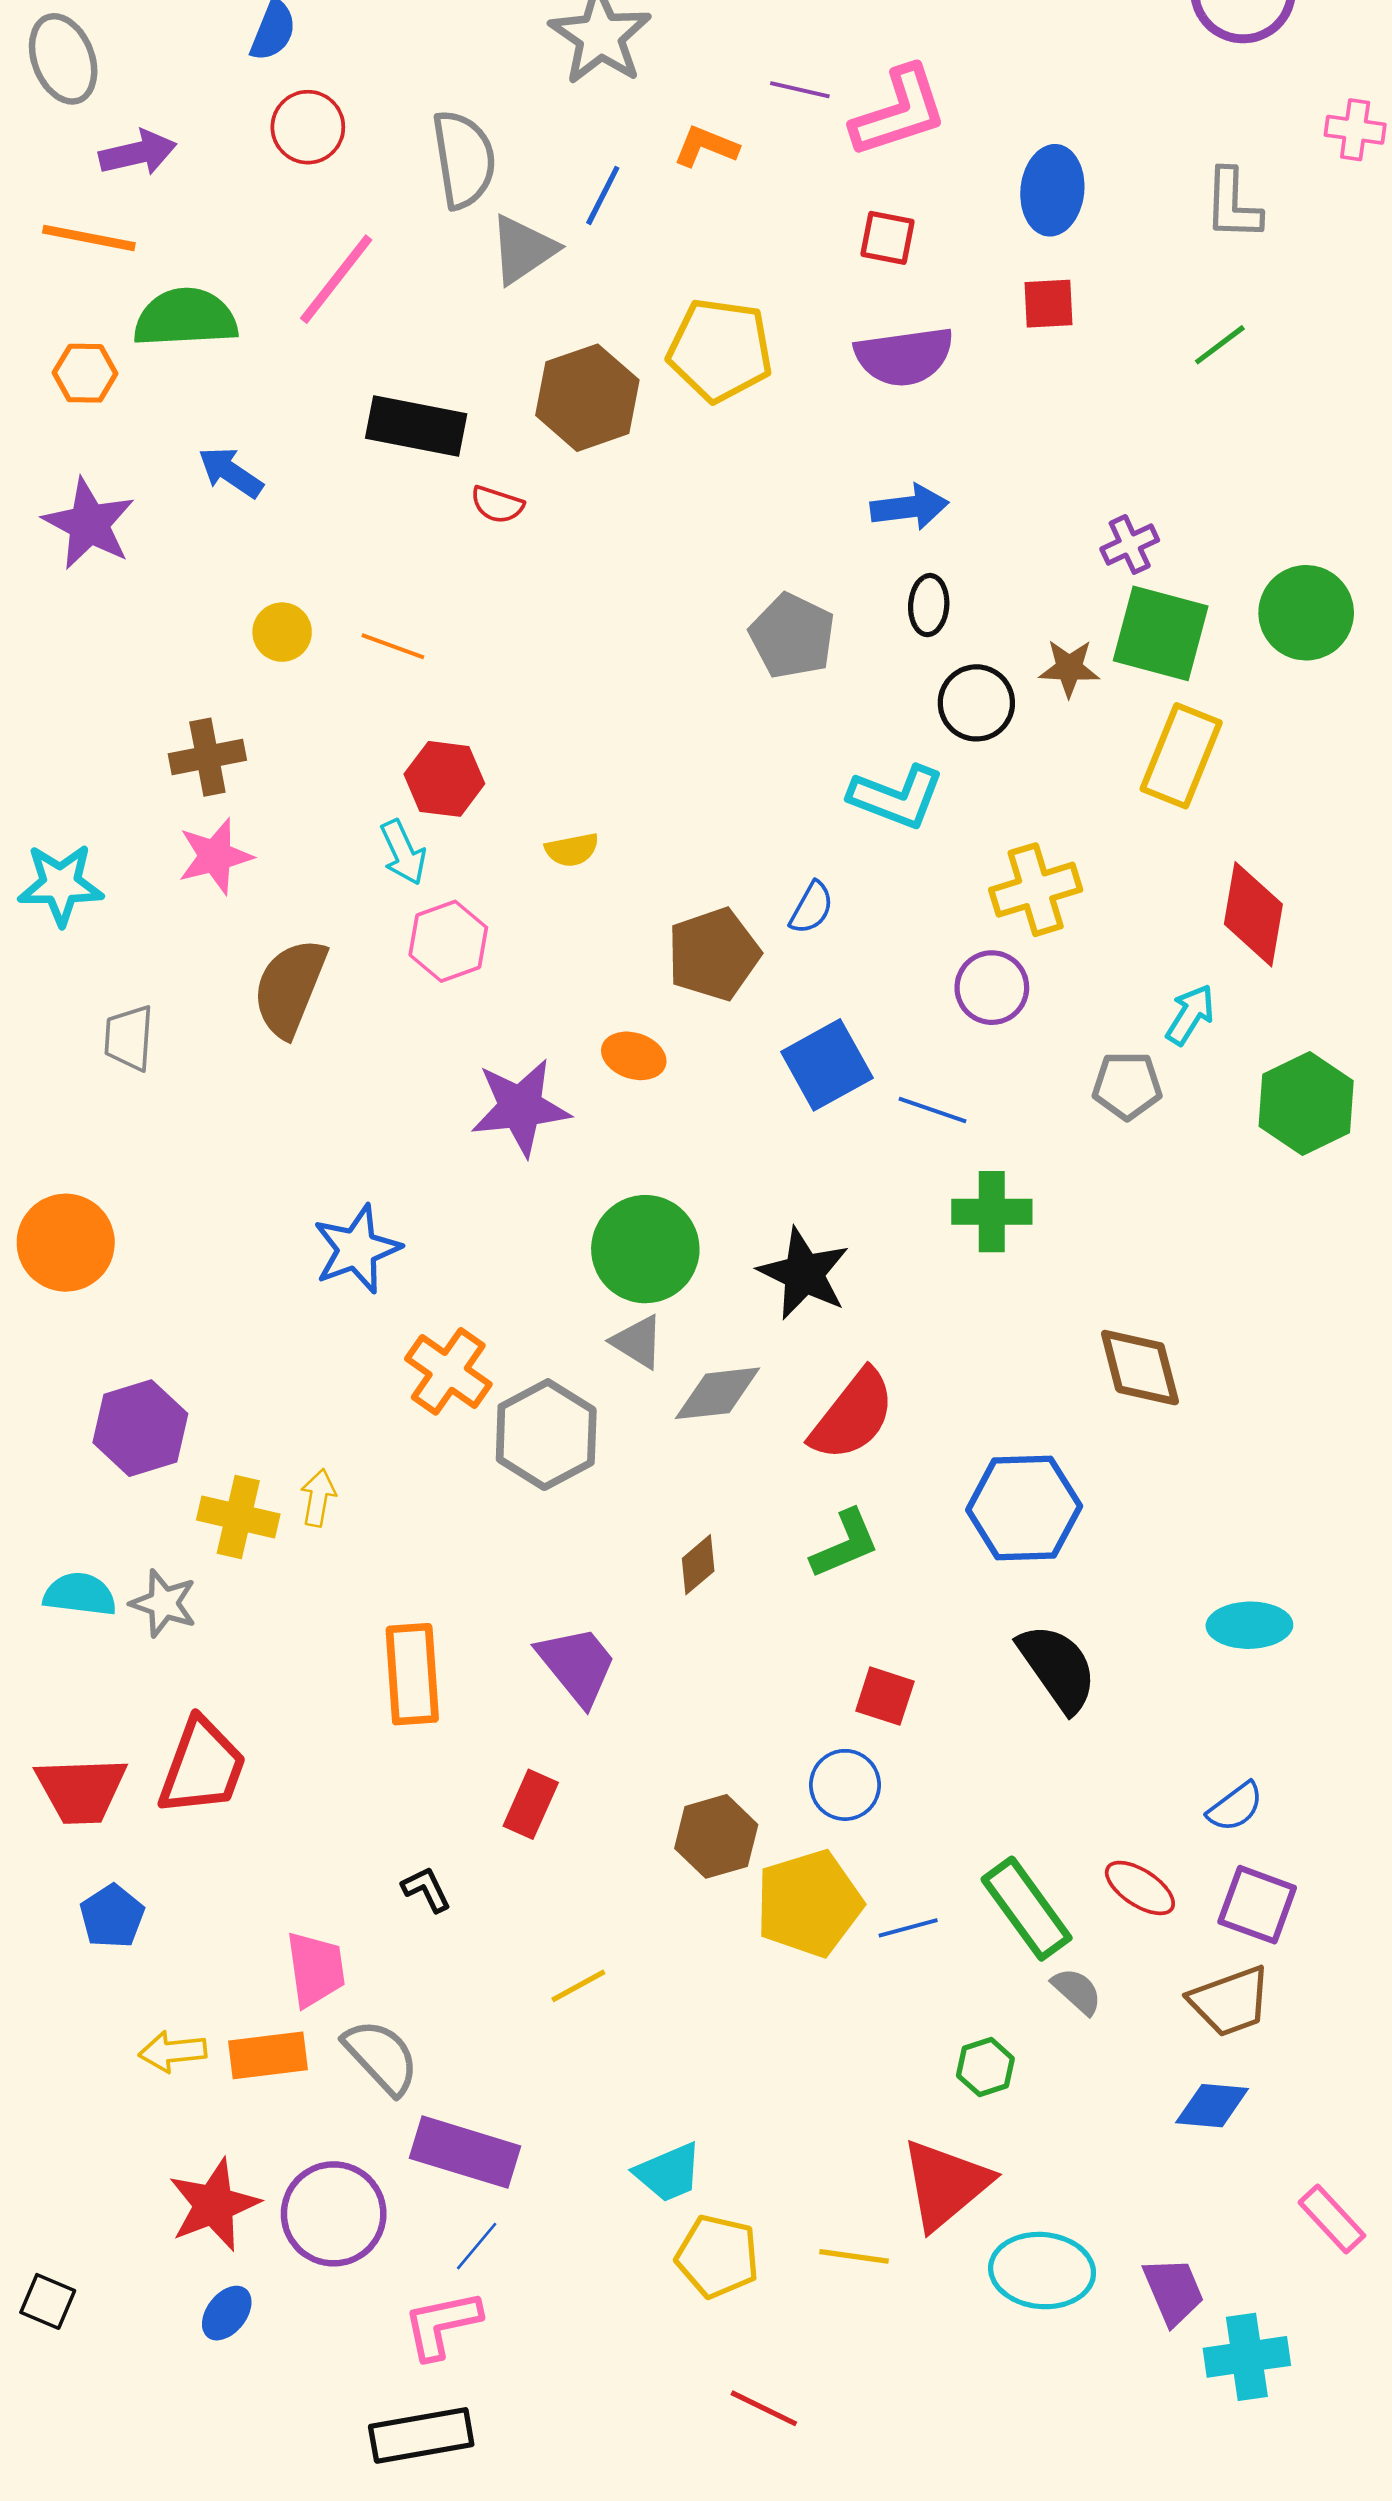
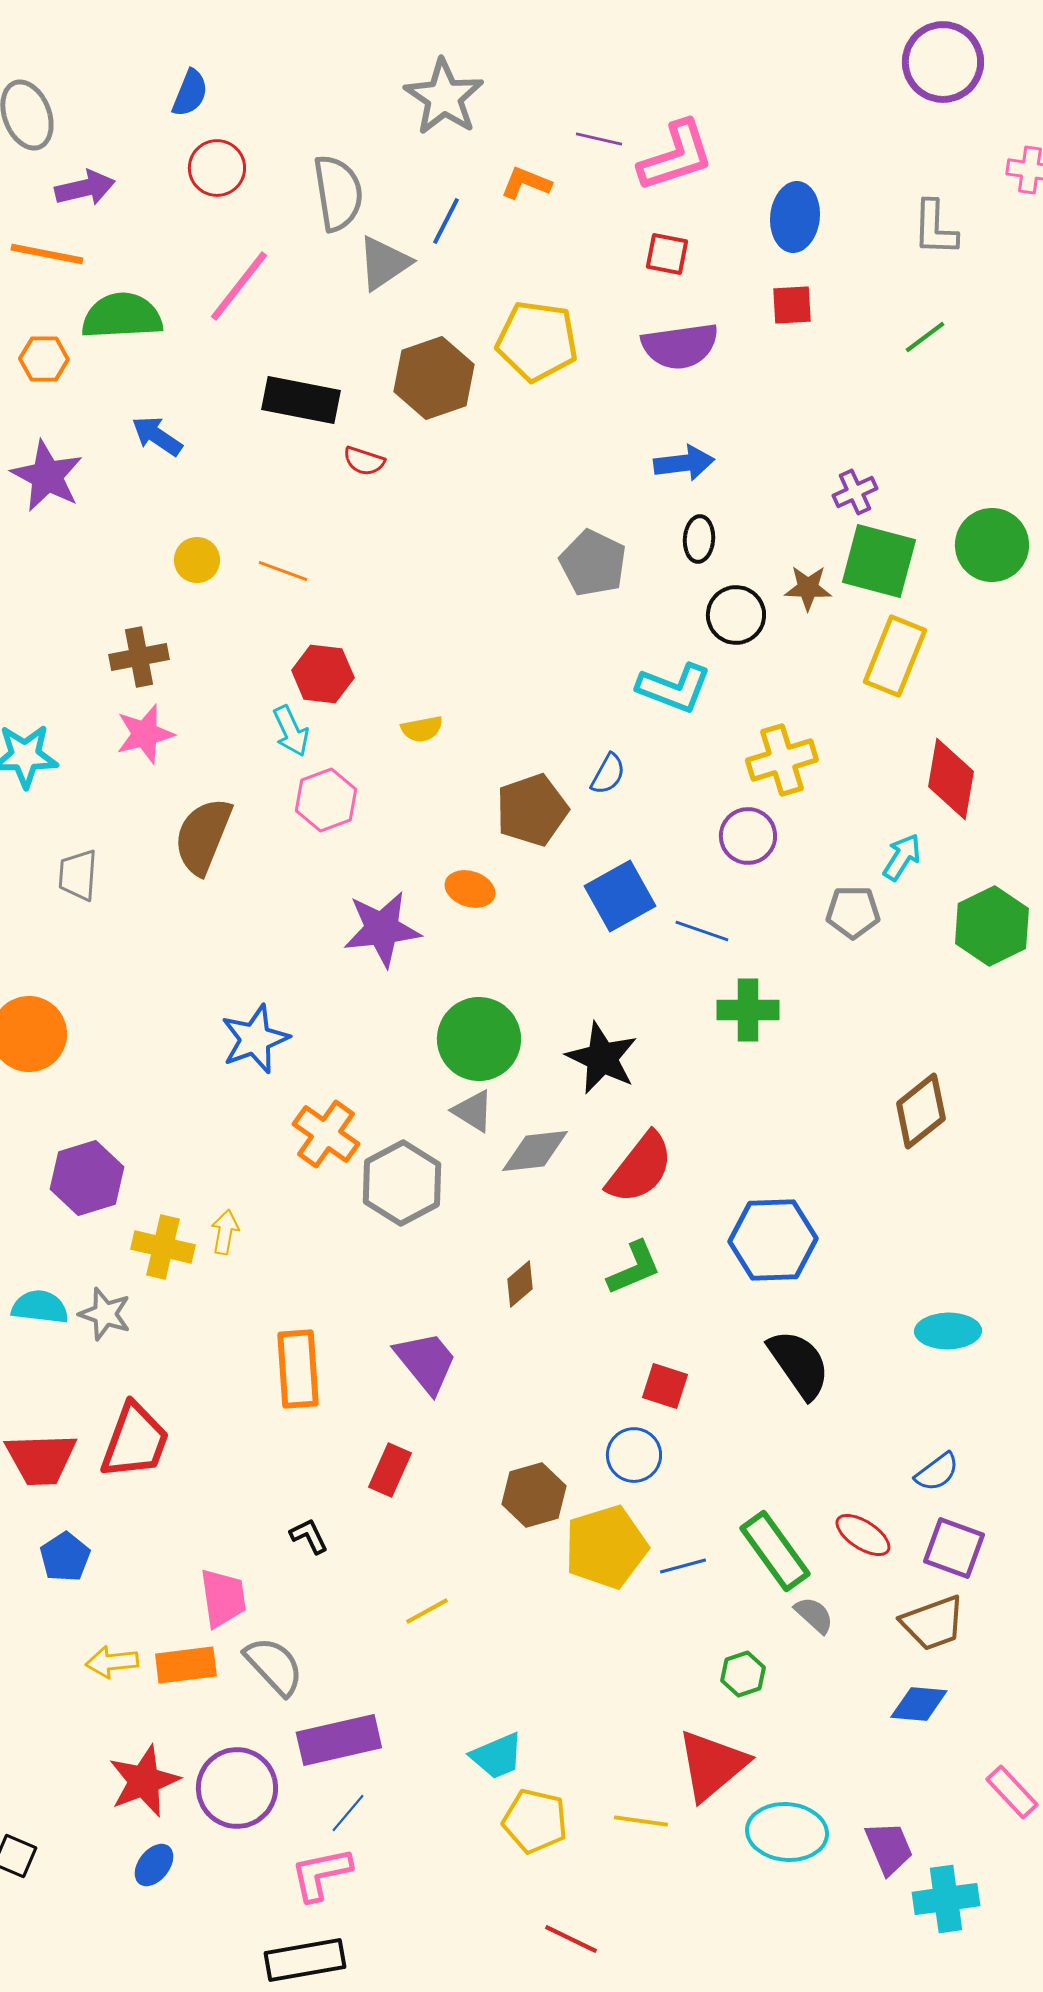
brown diamond: (1140, 1368) -> (921, 1111), moved, turned 66
purple rectangle: (465, 2152) -> (339, 1740), turned -30

